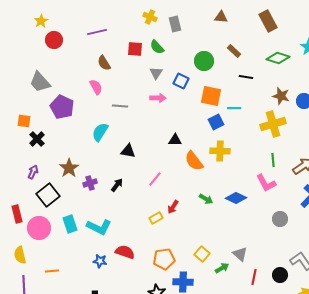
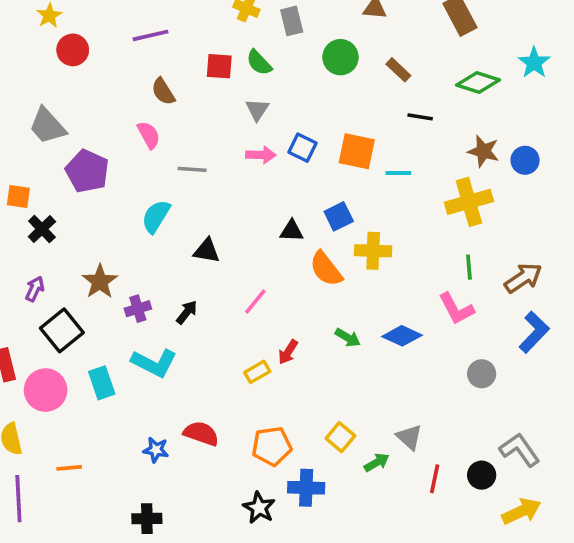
green circle: (204, 61) -> (340, 57), moved
blue square: (181, 81) -> (302, 148), moved
blue square: (216, 122) -> (339, 216), moved
cyan L-shape: (99, 227) -> (154, 363), moved

